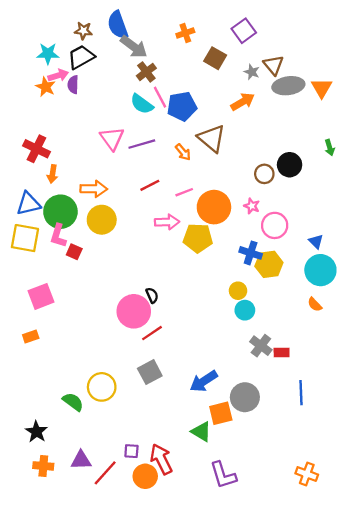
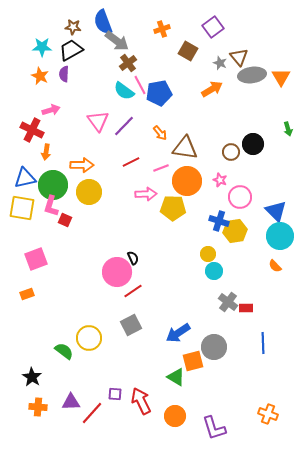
pink arrow: (58, 75) -> (51, 110), moved
brown triangle: (212, 138) -> (185, 148), moved, turned -32
purple line: (142, 144) -> (124, 126), turned -30
blue triangle: (316, 241) -> (276, 211), size x1.6
purple L-shape: (223, 475) -> (214, 428), moved
orange circle: (145, 476) -> (175, 416), moved

